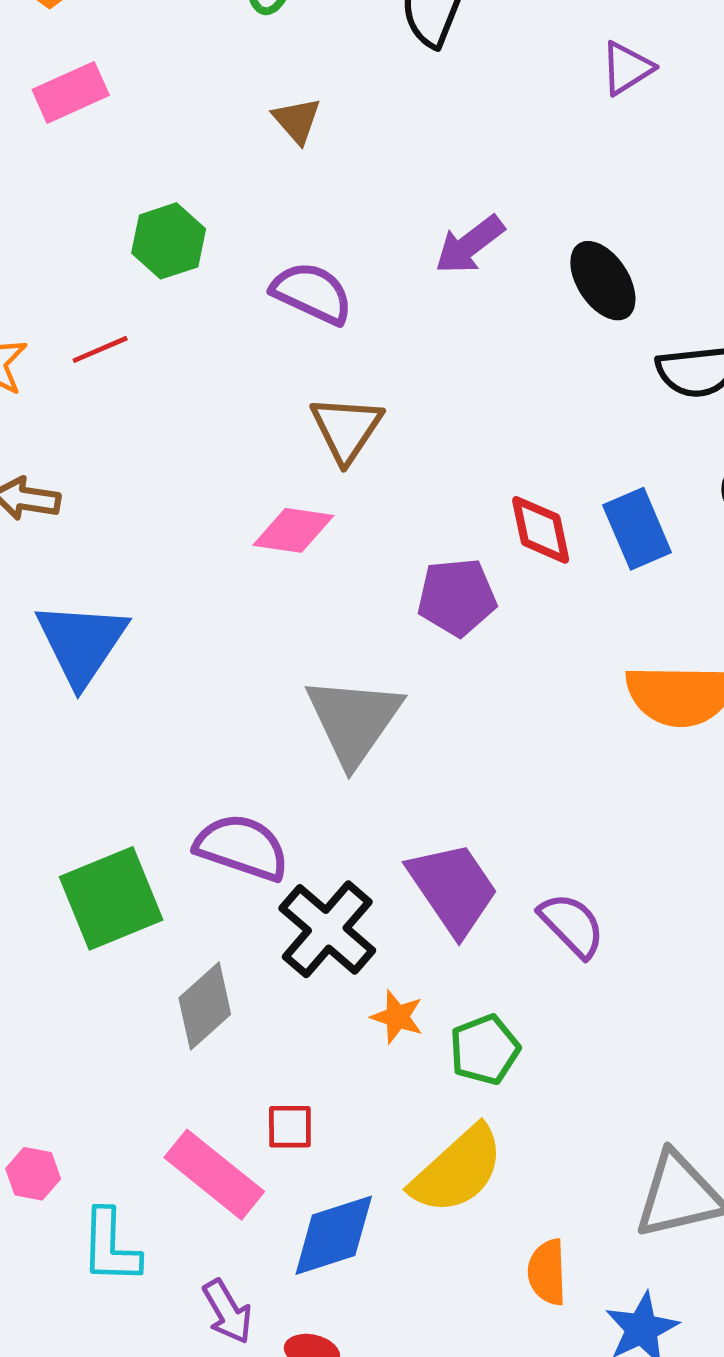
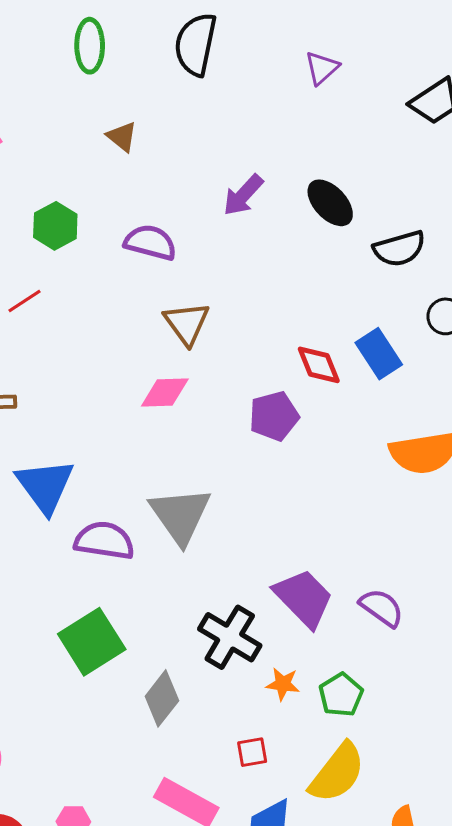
gray triangle: (354, 721) -> (180, 515), moved
purple semicircle: (242, 847) -> (104, 541), moved
red square: (290, 1127) -> (252, 752), moved

